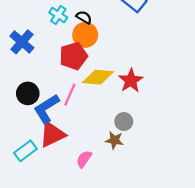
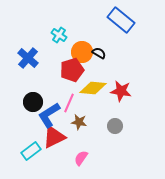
black semicircle: (84, 17) -> (99, 53), moved
red star: (131, 81) -> (121, 91), turned -30
brown star: (114, 140) -> (79, 122), moved

